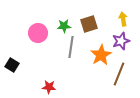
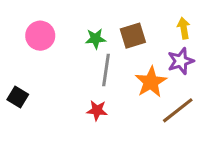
pink circle: (38, 33) -> (40, 36), moved
brown line: (119, 74) -> (178, 110), turned 30
red star: (49, 87) -> (97, 110), moved

